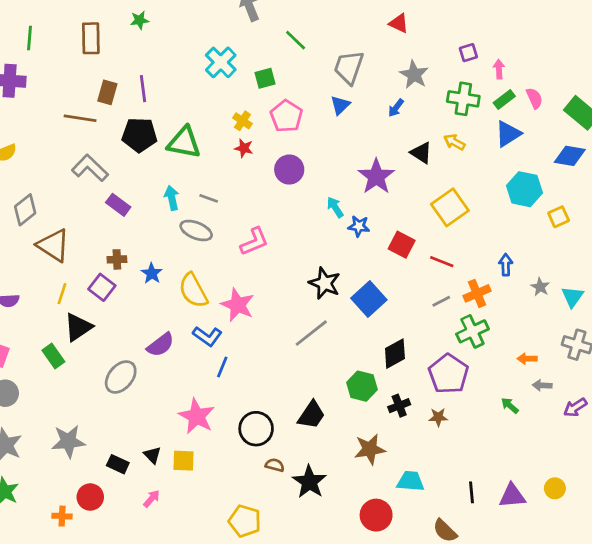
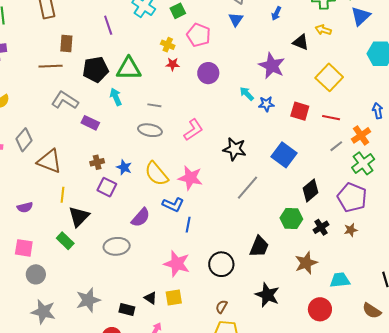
purple line: (143, 89) -> (108, 25), moved
cyan arrow: (172, 198) -> (116, 97), moved
black star: (325, 283) -> (235, 149), moved
purple square: (102, 287) -> (107, 187), moved
gray ellipse: (121, 377) -> (117, 246), turned 55
brown semicircle: (275, 465) -> (222, 307), moved, turned -64

